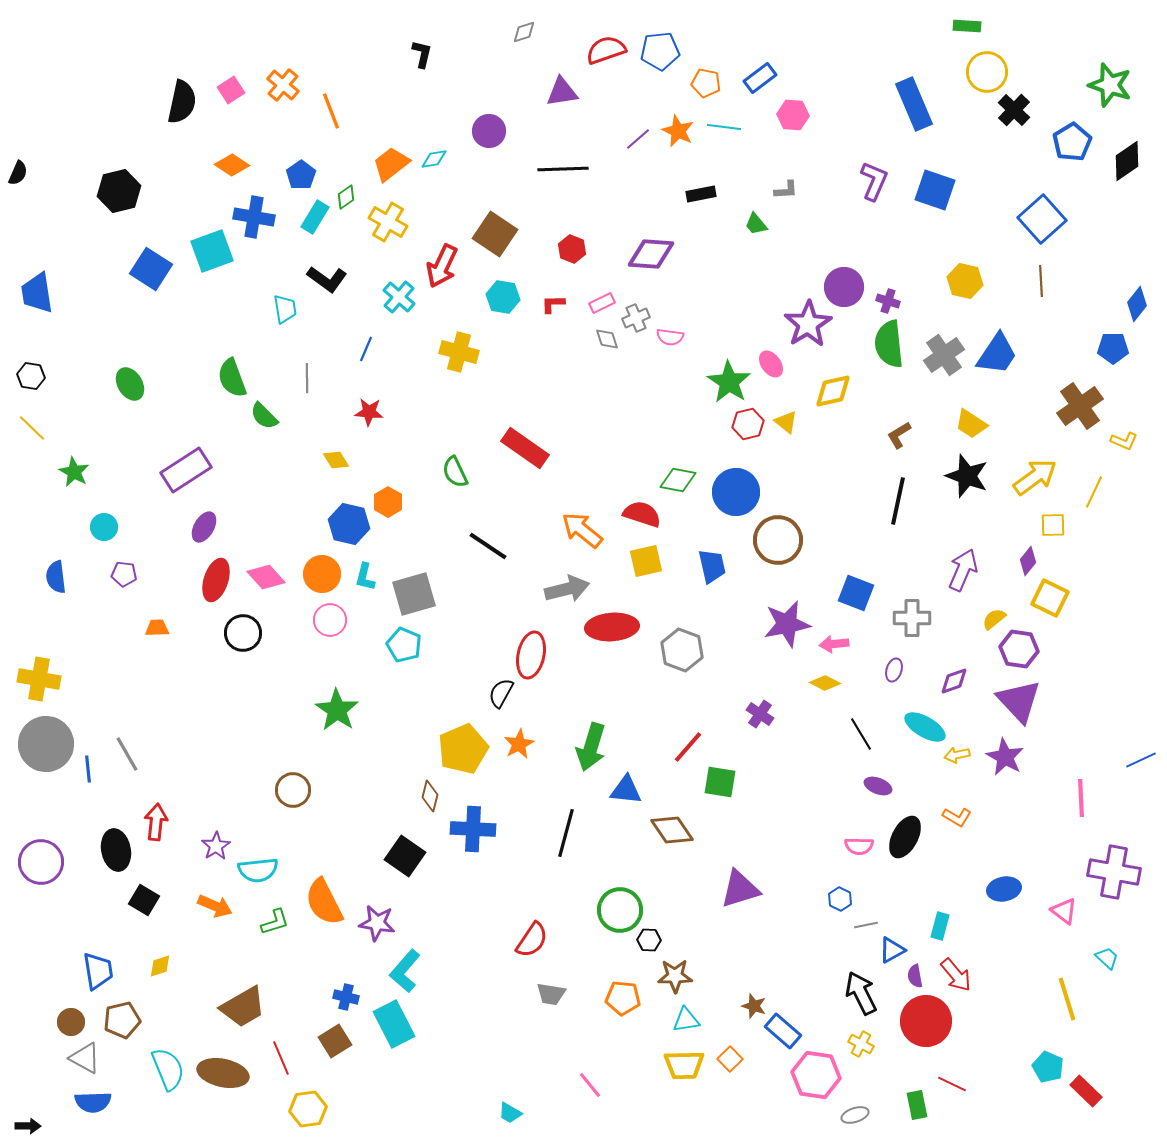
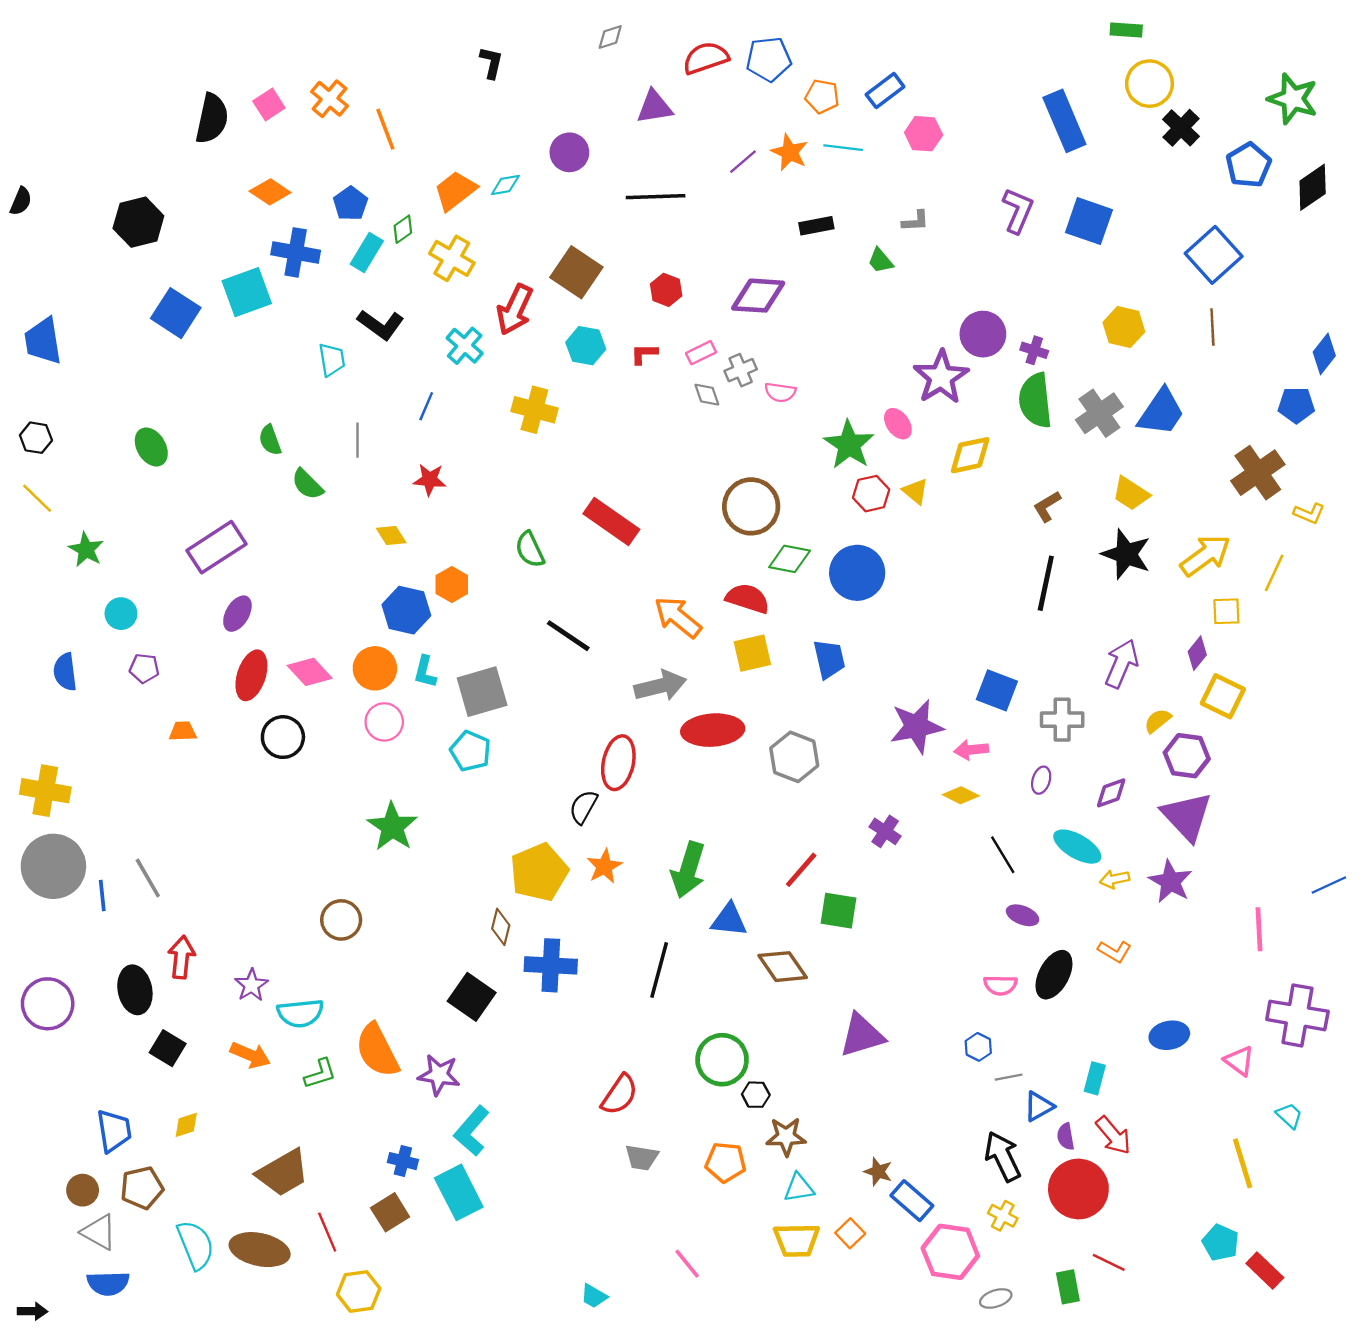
green semicircle: (232, 378) -> (270, 440), size x0.7
brown circle: (778, 540) -> (751, 506), moved

